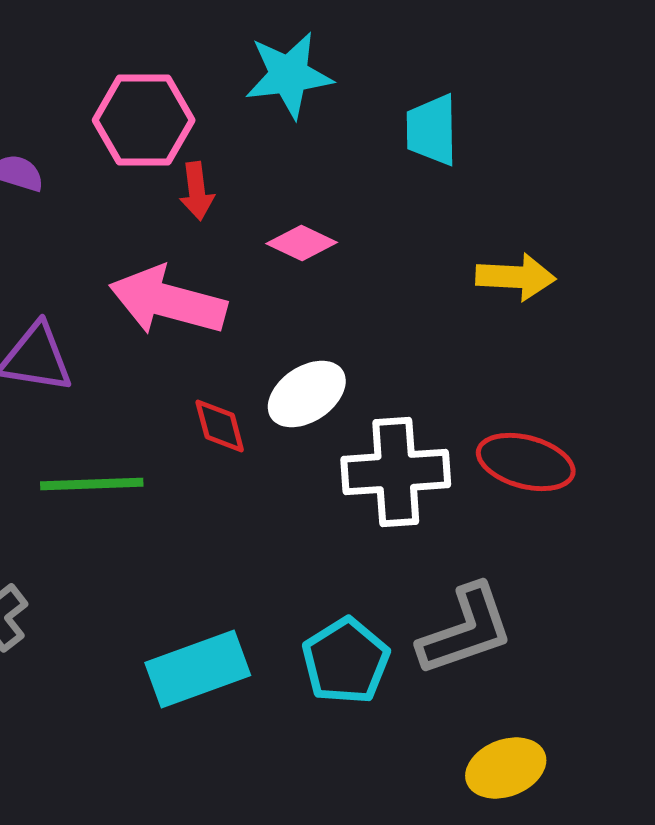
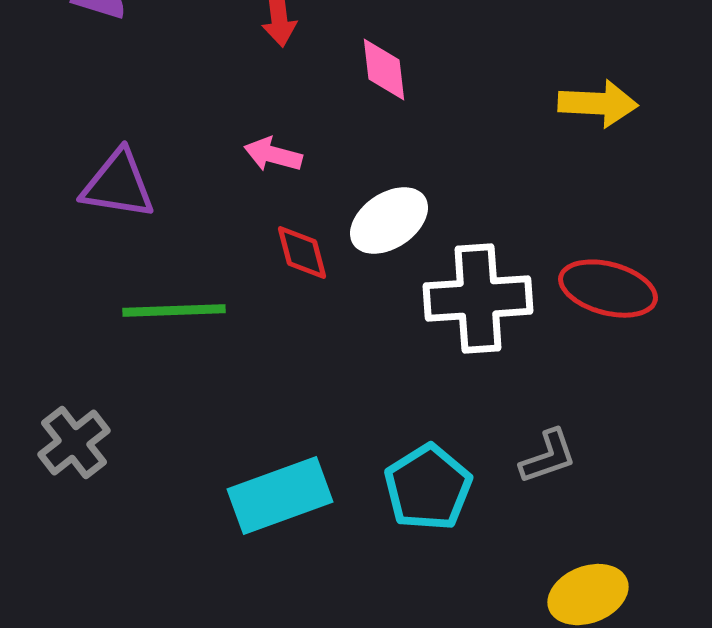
pink diamond: (302, 243) -> (384, 70), turned 58
pink arrow: (168, 301) -> (273, 155), moved, size x0.5
gray L-shape: (466, 630) -> (548, 457), size x0.6

